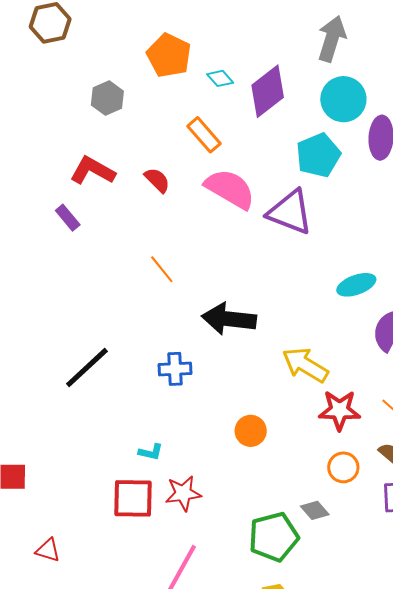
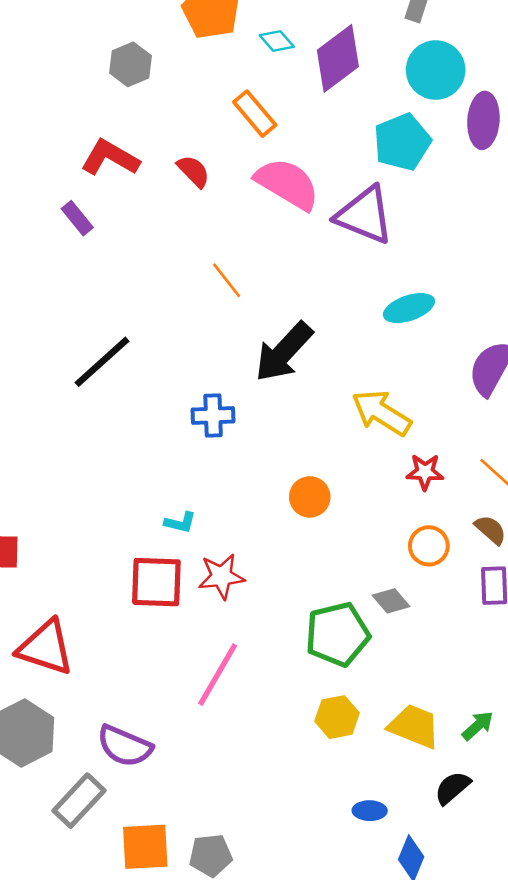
orange line: (162, 269) -> (227, 280), moved
cyan ellipse: (356, 285) -> (409, 308), moved
black arrow: (229, 319) -> (284, 352), turned -54
black line: (87, 368) -> (102, 362), moved
red star: (340, 410) -> (425, 472), size x0.7
red triangle: (48, 550) -> (46, 647), size x1.8

